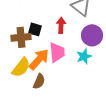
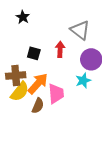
brown cross: (21, 37) -> (16, 75), moved
pink trapezoid: (57, 52) -> (56, 94), moved

